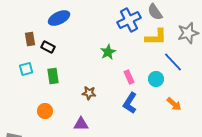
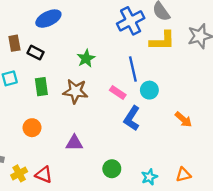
green star: (108, 52) -> (86, 58), moved
blue line: (173, 62) -> (133, 69), moved, turned 30
pink rectangle: (129, 77) -> (118, 92), moved, turned -32
cyan circle: (156, 79) -> (149, 90), moved
brown star: (89, 93) -> (75, 91), moved, size x1.5

